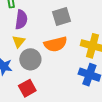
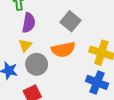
gray square: (62, 16) -> (71, 21), turned -36

